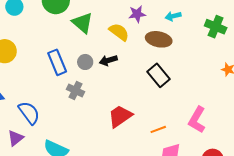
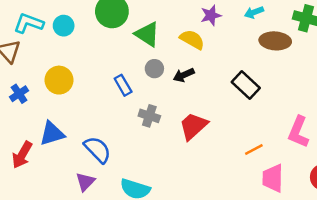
brown ellipse: (159, 39) -> (275, 41), moved
blue rectangle: (57, 62) -> (123, 85), size x0.7
gray circle: (85, 62) -> (154, 69), moved
red trapezoid: (120, 116) -> (193, 126), moved

